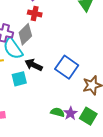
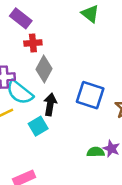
gray diamond: (25, 34) -> (44, 69), moved
black arrow: (34, 65) -> (50, 104), turned 90

